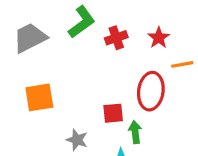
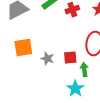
gray star: (77, 140) -> (47, 59), moved

